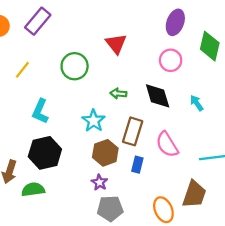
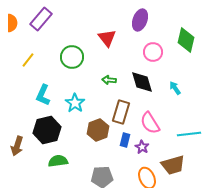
purple ellipse: (175, 22) -> (140, 20), moved
cyan star: (94, 121) -> (75, 103), moved
purple star: (99, 182) -> (142, 147), moved
green semicircle: (33, 190) -> (58, 161), moved
brown trapezoid: (194, 194) -> (173, 165), turned 55

